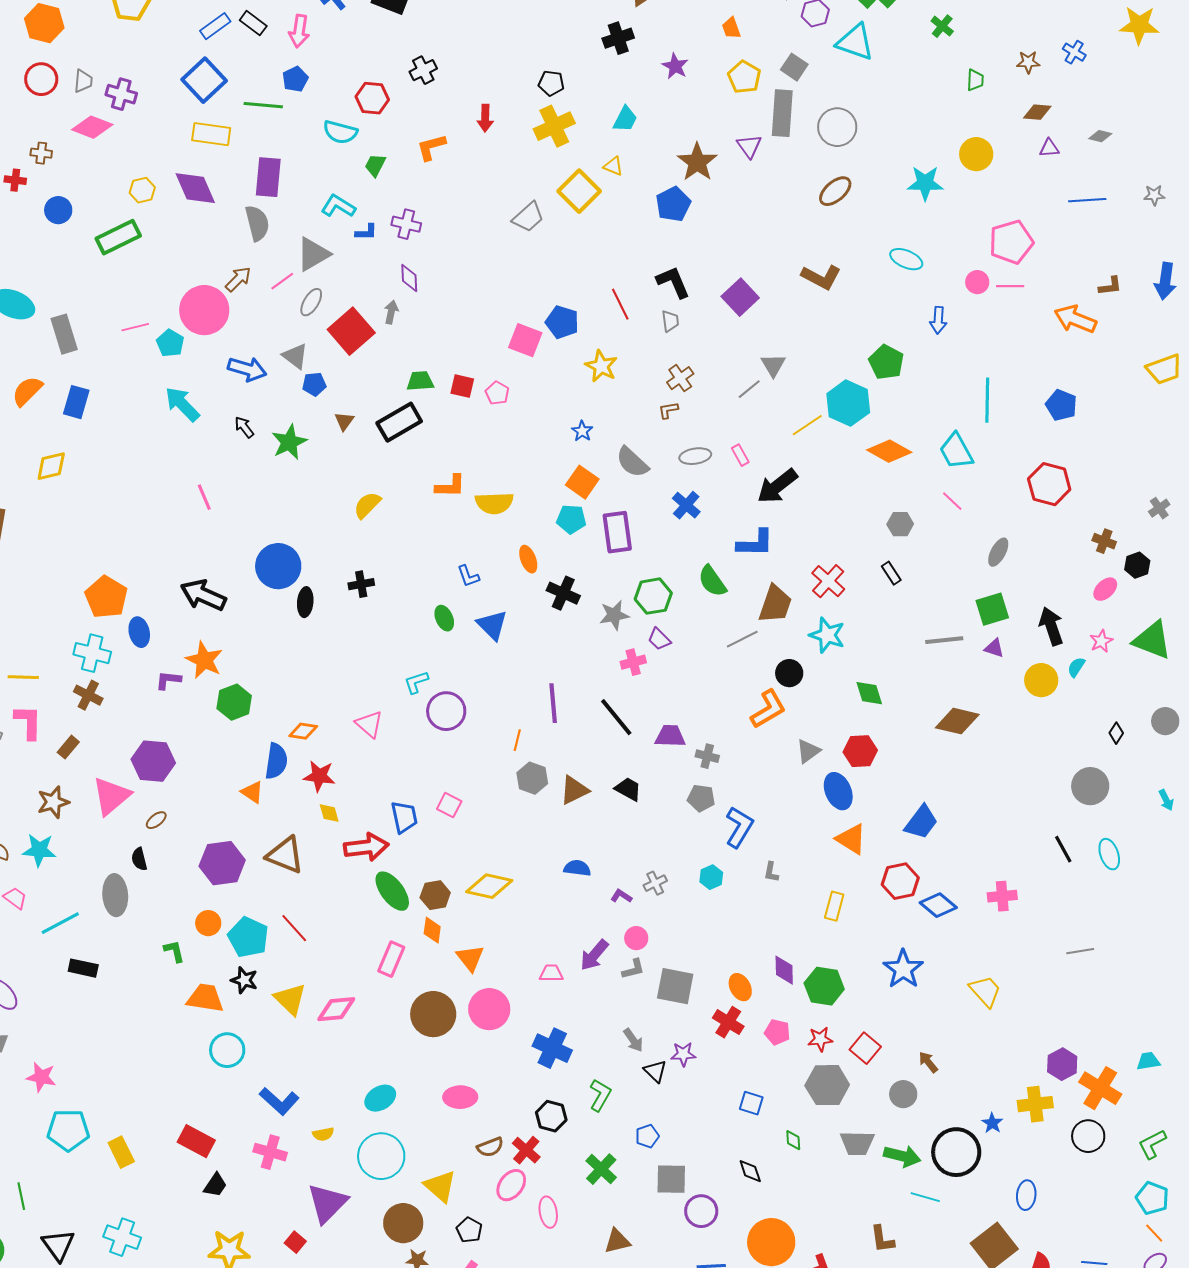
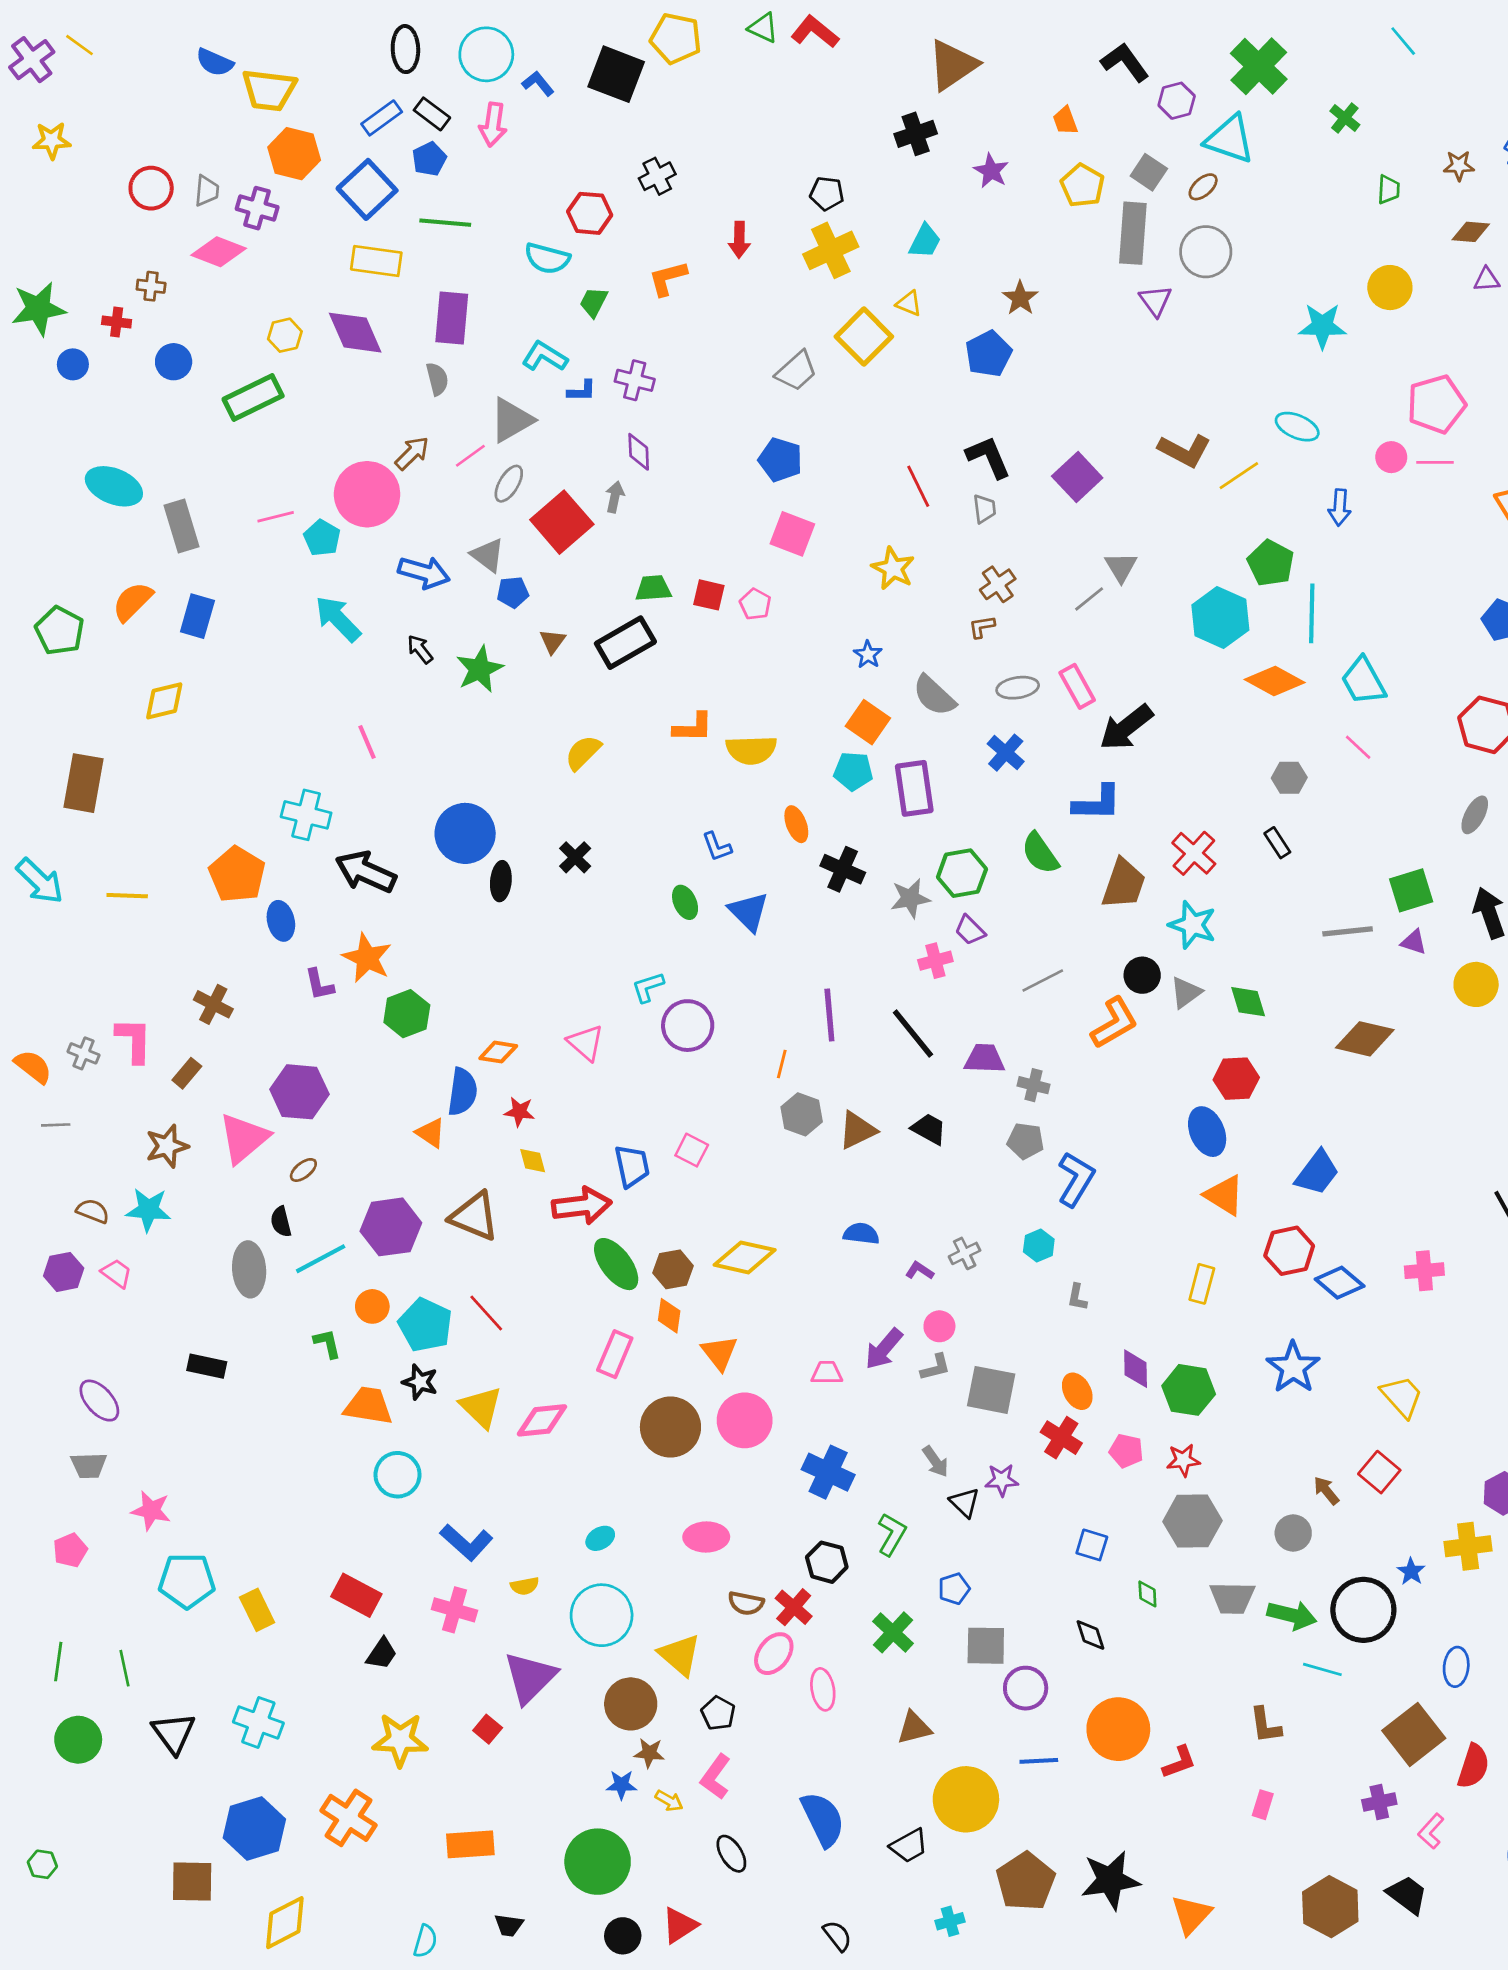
orange hexagon: (44, 23) -> (294, 154), moved
blue pentagon: (295, 79) -> (429, 159), moved
purple triangle: (749, 146) -> (1155, 301), moved
brown star: (697, 162) -> (1020, 298), size x0.7
brown ellipse: (835, 191) -> (1203, 187), moved, size x0.7
gray semicircle: (257, 223) -> (437, 379), size x0.7
blue pentagon: (562, 322) -> (780, 460), moved
cyan line: (987, 400) -> (1312, 613), moved
yellow line: (807, 425) -> (1239, 476), moved
pink rectangle: (740, 455) -> (1077, 686), size x1.5
gray ellipse: (998, 552) -> (1475, 815), moved
black cross: (361, 584) -> (575, 857), turned -35
gray line: (742, 639) -> (1043, 980), moved
cyan cross: (92, 653) -> (306, 815), moved
yellow line: (23, 677) -> (127, 896), moved
purple L-shape: (168, 680) -> (319, 984), turned -108
gray triangle: (808, 751) -> (1186, 992), moved
red star: (319, 776) -> (519, 1112), size x0.7
gray L-shape: (771, 872) -> (1077, 1297), moved
cyan line: (60, 923) -> (321, 1259), moved
red square: (865, 1048) -> (1379, 1472), moved
cyan ellipse: (380, 1098) -> (600, 1538), size x0.7
brown semicircle: (490, 1147) -> (746, 1603), turned 32

